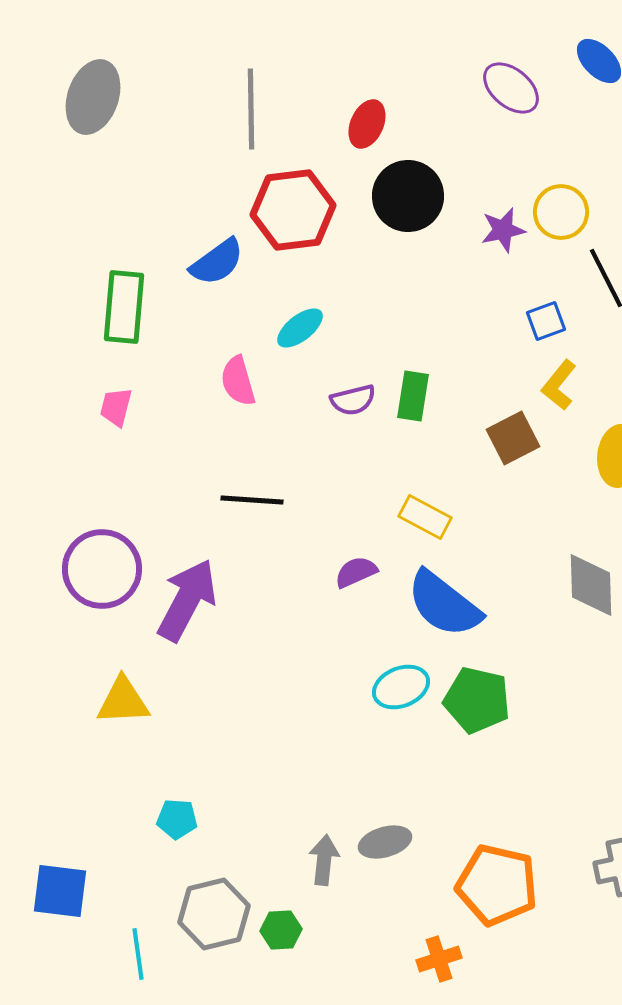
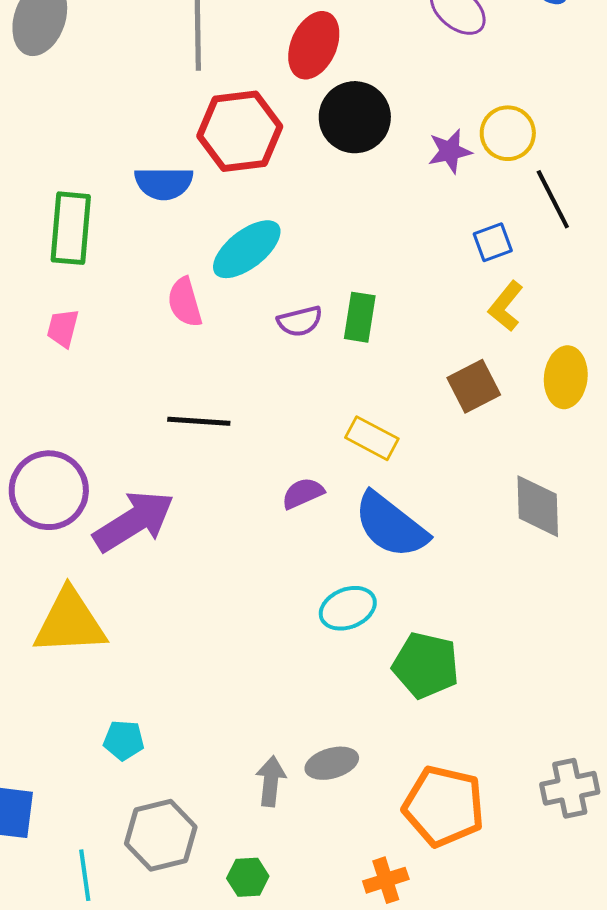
red ellipse: (367, 124) -> (314, 45), size x1.4
blue semicircle: (217, 262) -> (164, 183), turned 36
cyan ellipse: (300, 328) -> (247, 249), size x1.5
brown square: (513, 438) -> (474, 386), moved
purple arrow: (187, 600) -> (134, 521), turned 30
green pentagon: (477, 700) -> (426, 665), moved
yellow triangle: (123, 701) -> (70, 622), size x1.4
green hexagon: (281, 930) -> (248, 877), moved

